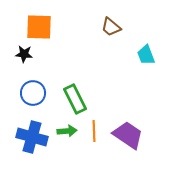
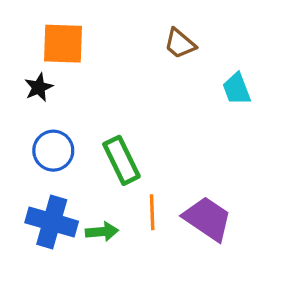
black star: (24, 54) -> (39, 87), turned -30
green arrow: (67, 131) -> (102, 232), moved

